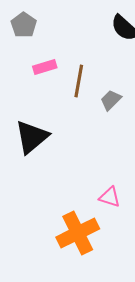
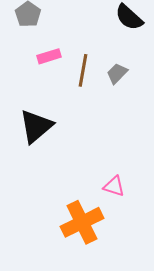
gray trapezoid: (111, 100) -> (117, 73), moved

